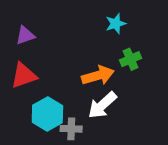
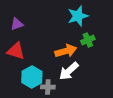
cyan star: (116, 24) -> (78, 16), size x1.5
red triangle: (24, 75) -> (16, 51), turned 36

